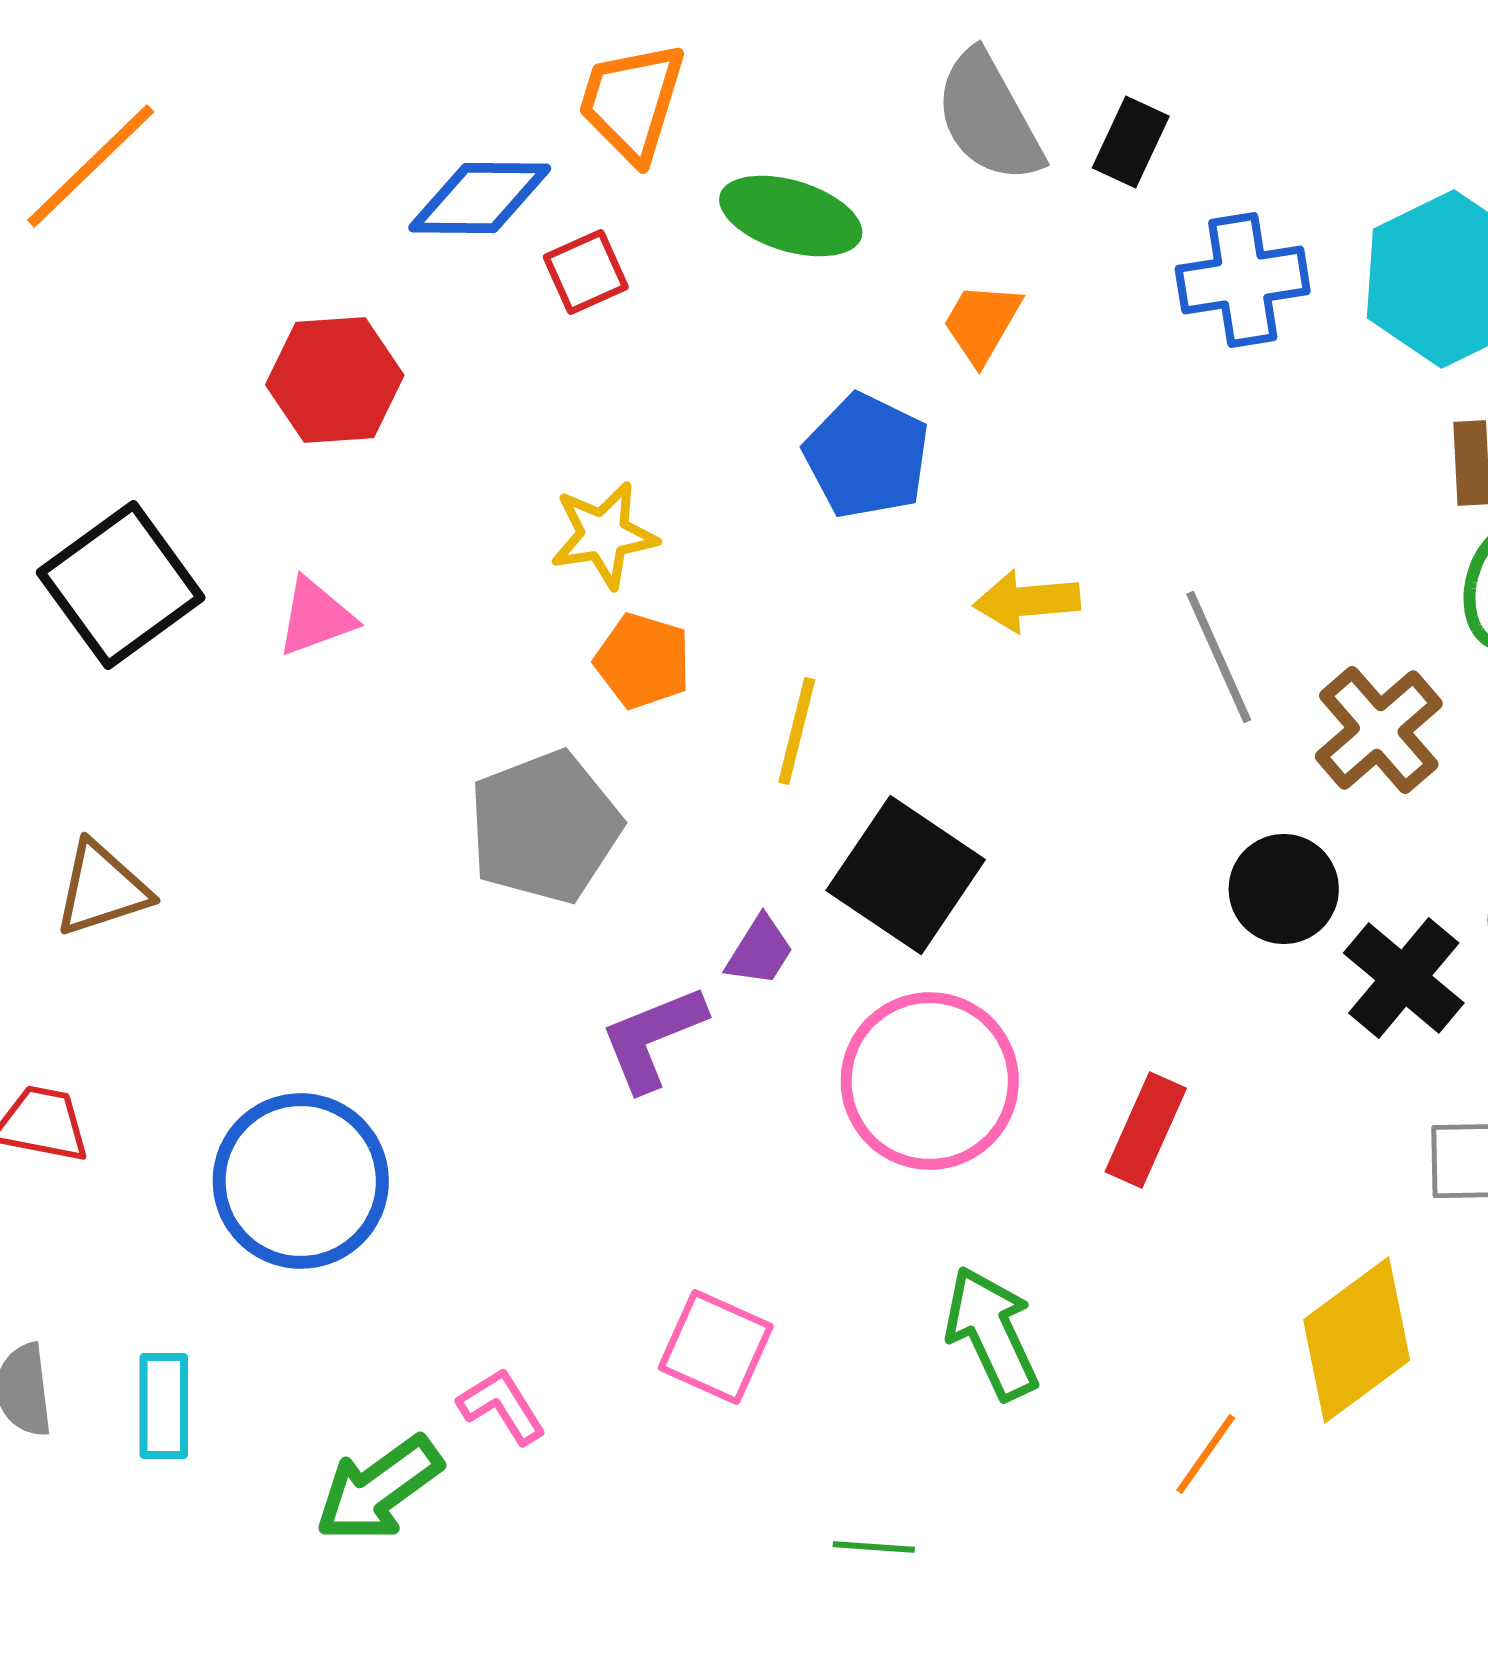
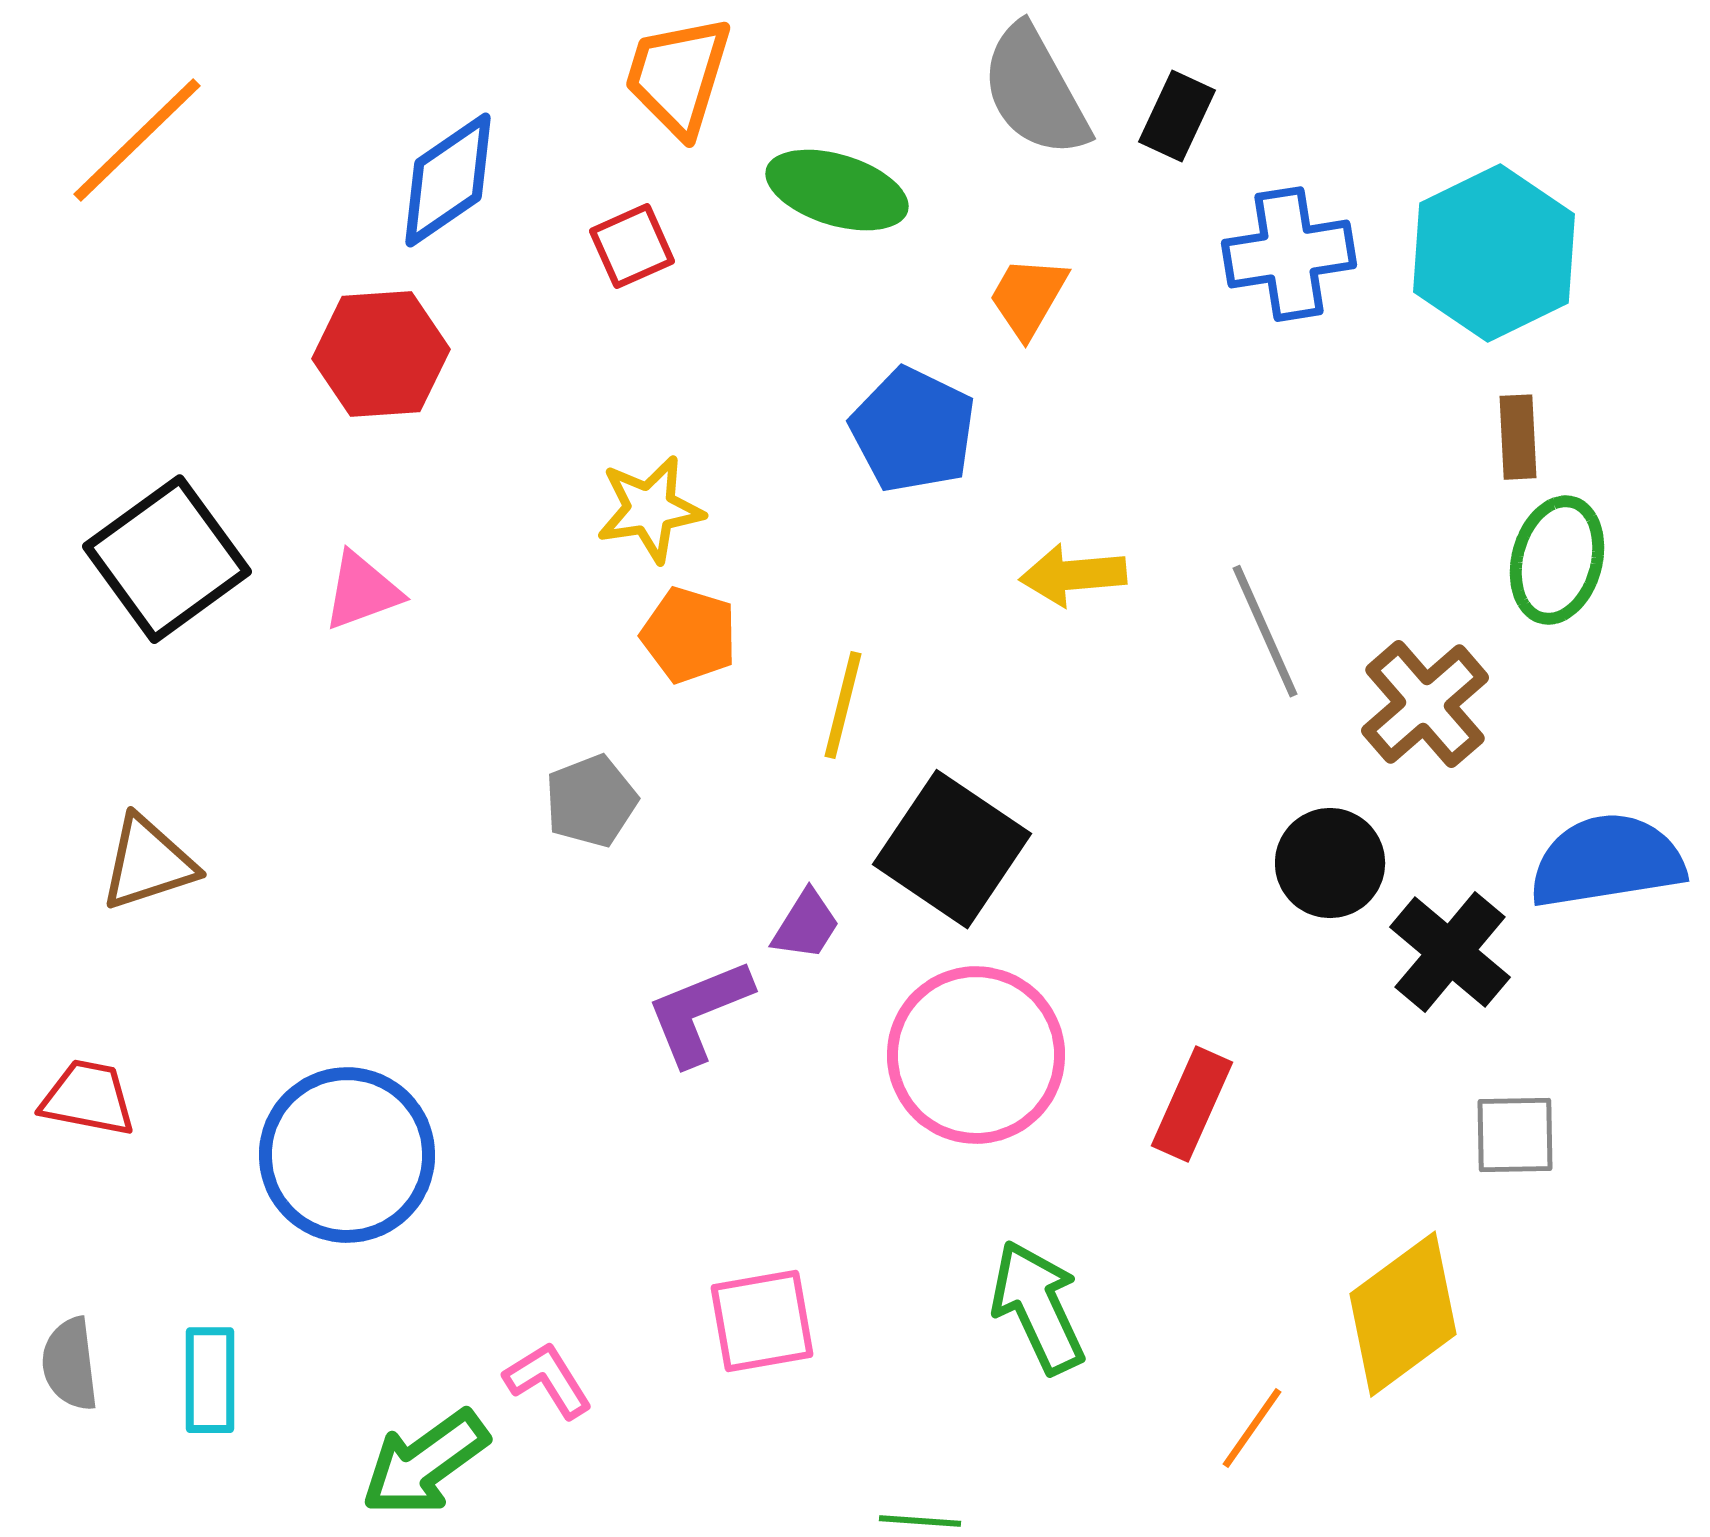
blue diamond: (480, 198) -> (448, 180), moved, turned -35
gray pentagon: (545, 827) -> (591, 801), size x0.6
pink square: (716, 1347) -> (762, 1321), turned -34

